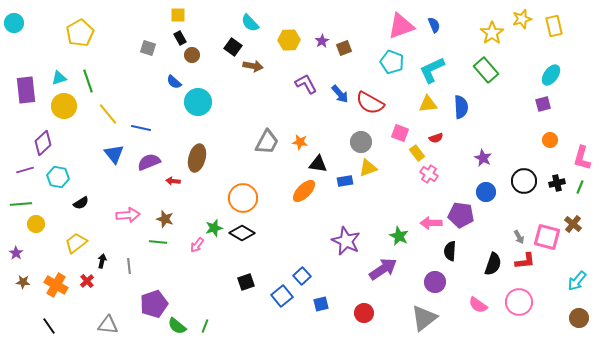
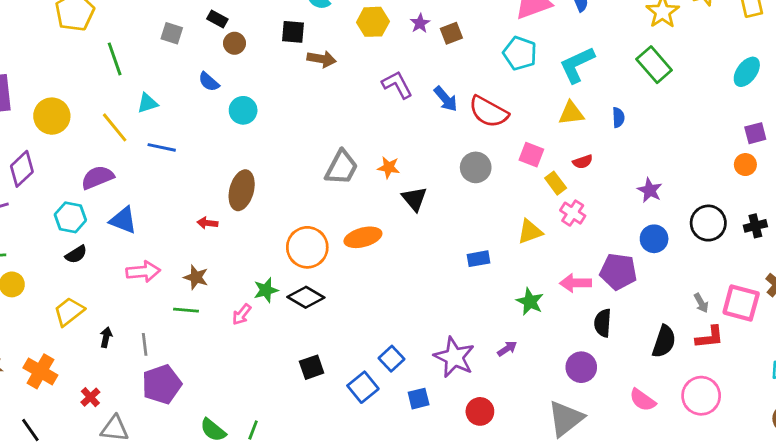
black rectangle: (180, 38) -> (217, 19), turned -32
black square: (233, 47) -> (293, 32), turned -30
cyan triangle: (59, 78) -> (147, 103), moved
green line: (88, 81) -> (115, 59), moved
cyan circle: (198, 102) -> (243, 110), size x0.7
purple square: (543, 104) -> (755, 133), moved
blue semicircle: (461, 107) -> (618, 117), size x0.6
blue triangle: (114, 154) -> (123, 220), moved, turned -30
purple semicircle: (149, 162) -> (98, 177), moved
black triangle: (318, 164) -> (414, 199), turned 42
yellow triangle: (368, 168) -> (530, 232), moved
cyan hexagon: (58, 177) -> (70, 217), moved
blue rectangle: (345, 181) -> (479, 259), moved
orange ellipse: (304, 191) -> (363, 237), moved, turned 30
purple star: (346, 241) -> (454, 357), moved
purple arrow: (383, 269) -> (507, 349), size x0.5
red cross: (87, 281) -> (90, 397), moved
purple pentagon: (154, 304) -> (162, 384), moved

